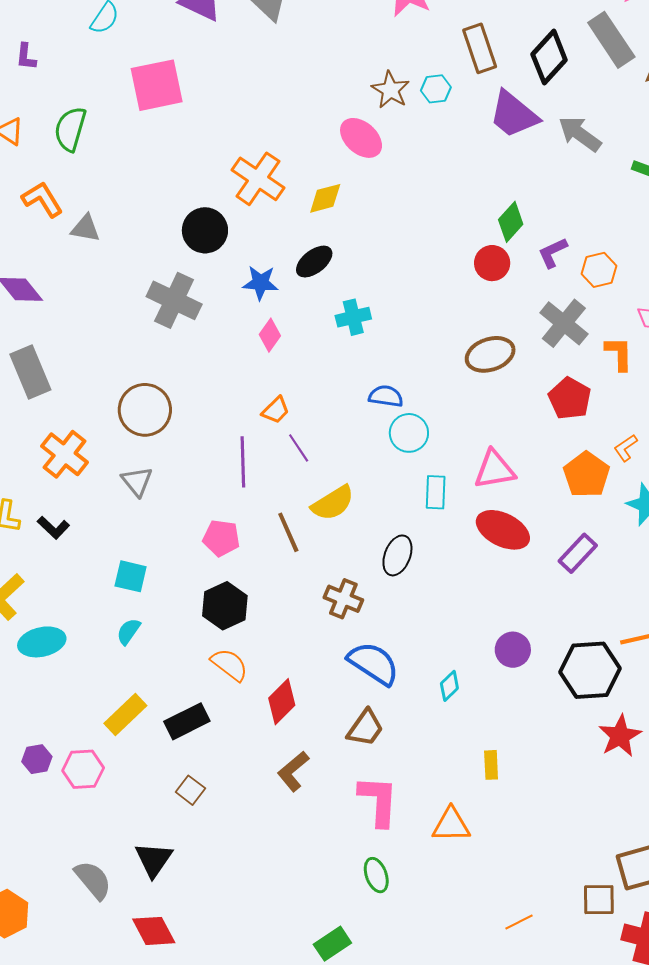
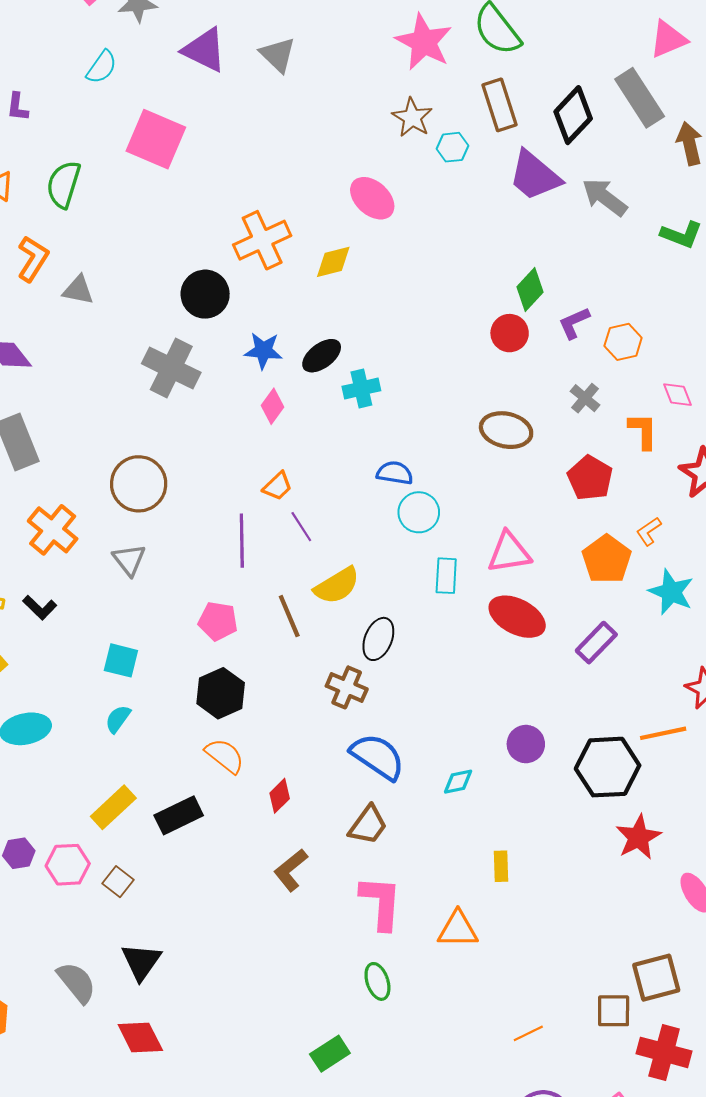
pink square: (157, 85) -> (156, 139), turned 34
brown star: (390, 90) -> (412, 118), moved
orange cross: (258, 179) -> (262, 240), turned 30
orange L-shape: (42, 199) -> (33, 259), turned 63
black ellipse: (314, 262) -> (322, 356), moved
gray cross: (564, 323) -> (585, 398), size x0.6
brown ellipse: (490, 354) -> (506, 430), turned 30
black ellipse: (397, 555) -> (378, 639), moved
cyan diamond: (449, 686) -> (458, 782), turned 32
red diamond: (282, 702) -> (280, 796), size x0.7
brown square: (190, 790) -> (118, 882), moved

